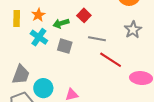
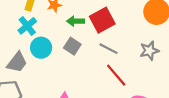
red square: (84, 15) -> (102, 20), size x1.6
cyan cross: (39, 37) -> (27, 26), moved
cyan circle: (43, 88) -> (41, 48), moved

